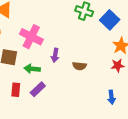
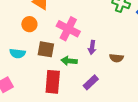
purple rectangle: (38, 89) -> (91, 82), moved
red rectangle: (16, 90) -> (53, 82), size x1.6

